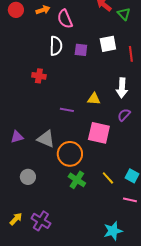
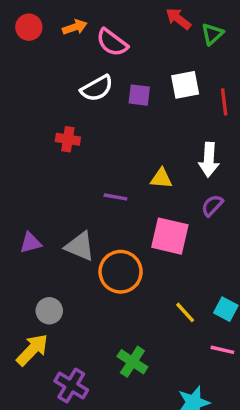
green triangle: (124, 14) -> (212, 34), turned 32
pink semicircle: (65, 19) -> (112, 42), turned -30
white semicircle: (56, 46) -> (97, 88), turned 60
green cross: (77, 180) -> (132, 362), moved
yellow arrow: (16, 219) -> (32, 350), moved, size x1.5

